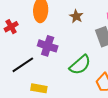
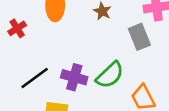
purple cross: (48, 46) -> (74, 77), moved

